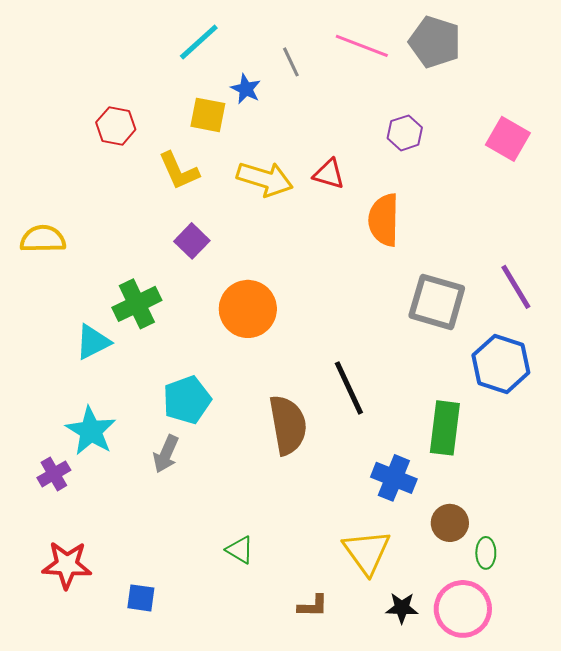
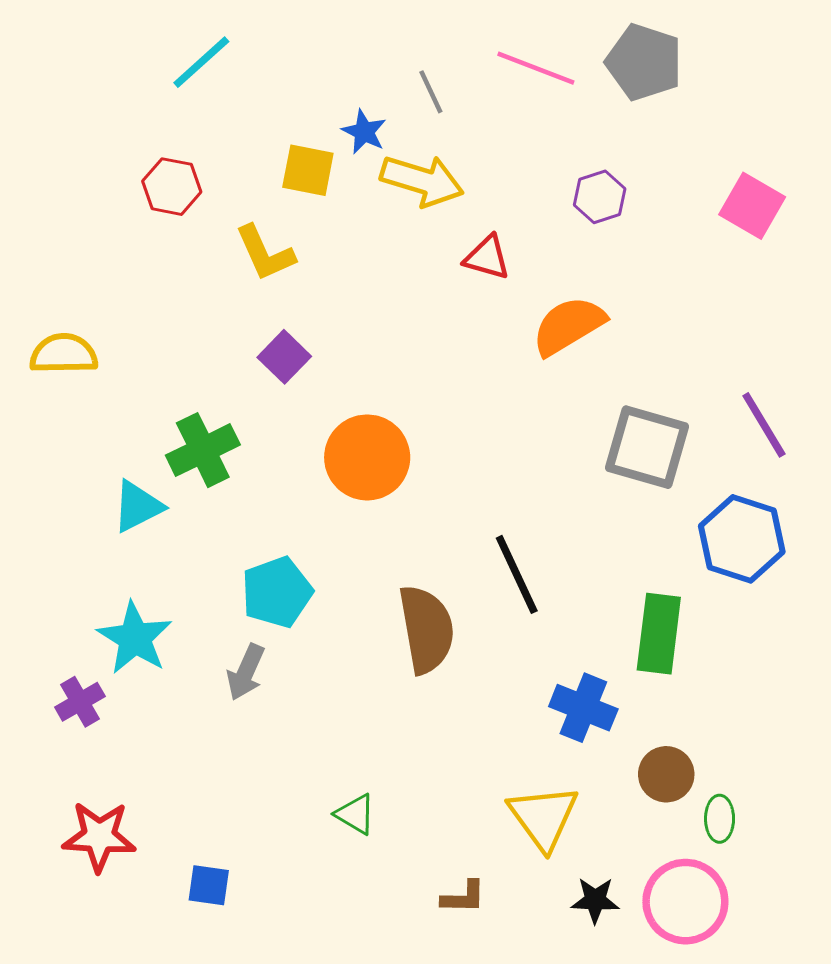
cyan line: (199, 42) -> (201, 62), moved
yellow arrow: (265, 179) -> (422, 181), moved
orange semicircle: (384, 220) -> (569, 326), turned 58

